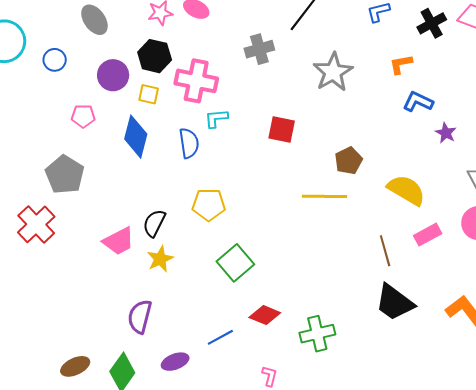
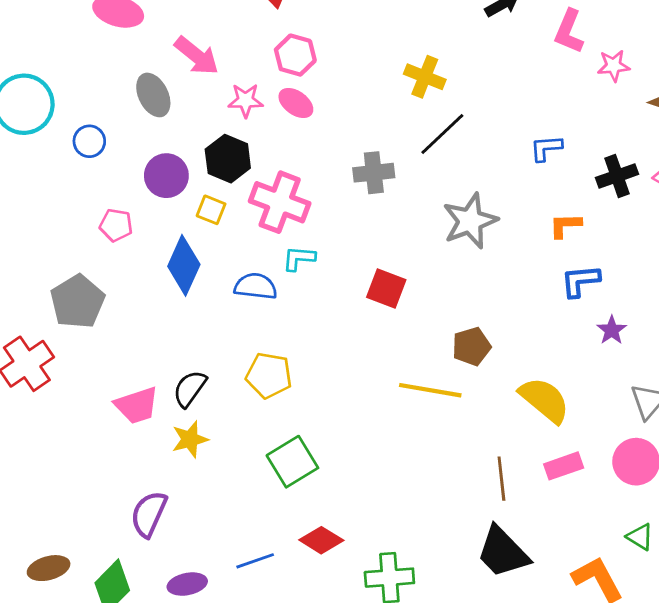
blue L-shape: (418, 102) -> (580, 281), turned -40
blue semicircle: (189, 143) -> (256, 286), turned -84

